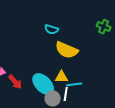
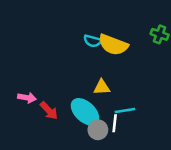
yellow semicircle: (67, 50) -> (113, 45), moved
yellow triangle: (61, 77) -> (102, 87), moved

